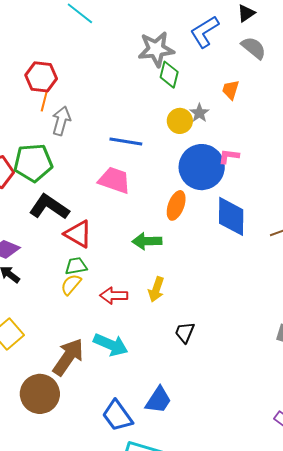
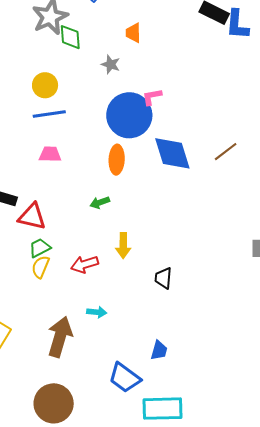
yellow circle: (180, 121) -> (45, 85), moved
pink trapezoid: (114, 180) -> (50, 154), size x0.7
green arrow: (147, 241) -> (100, 203), size x0.7
cyan arrow: (111, 345) -> (97, 312), size x0.6
brown circle: (40, 394) -> (54, 403), moved
blue trapezoid: (158, 400) -> (159, 350), size x0.7

